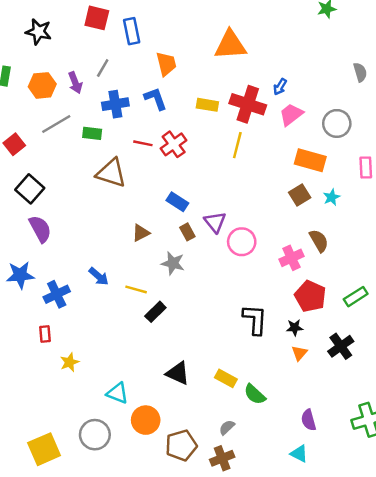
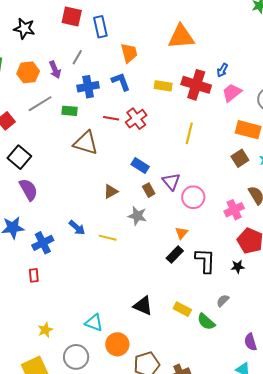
yellow line: (237, 145) -> (189, 133), moved
black rectangle: (155, 312) -> (175, 255), moved
orange triangle: (299, 353) -> (181, 233), moved
yellow star: (70, 362) -> (45, 330), moved
gray semicircle: (227, 427) -> (223, 301), moved

